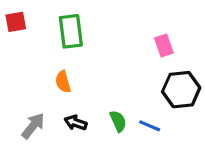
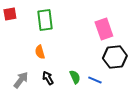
pink rectangle: (164, 45) -> (104, 29), size x1.5
black arrow: (76, 123) -> (48, 78), turned 40

